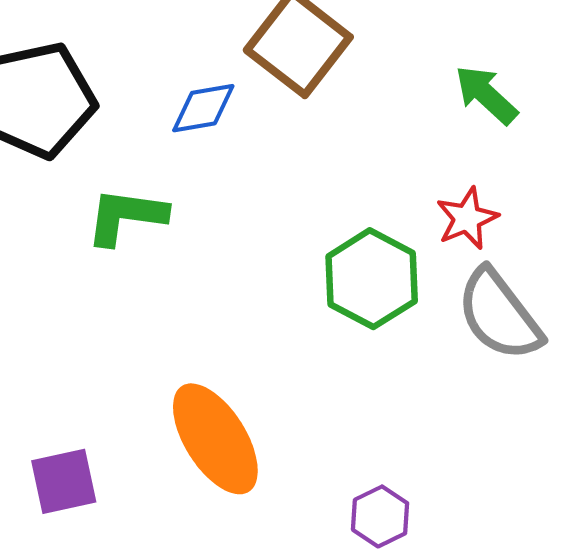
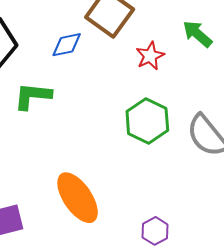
red star: (467, 218) -> (150, 56), moved

